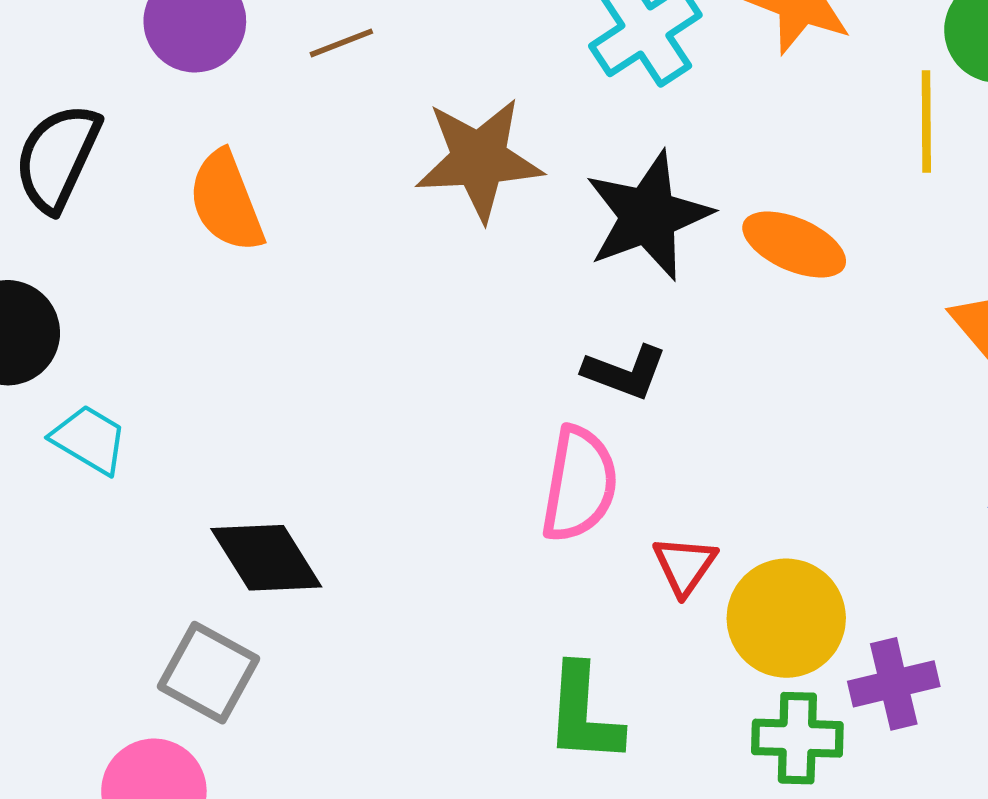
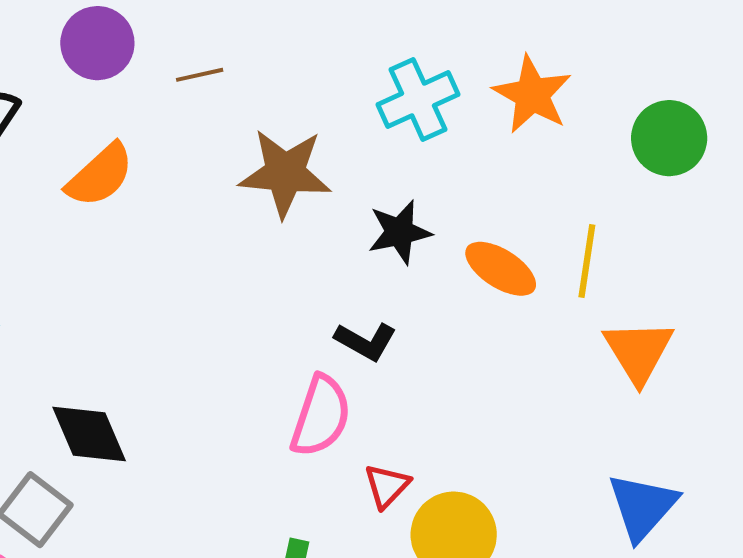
yellow line: (926, 122) -> (587, 261), moved
orange semicircle: (226, 201) -> (100, 175), turned -120
black star: (648, 216) -> (400, 232), size x0.7

